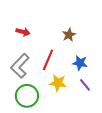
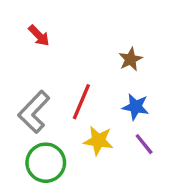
red arrow: (23, 32) -> (39, 36), moved, turned 32
brown star: (69, 35) -> (130, 59), moved

